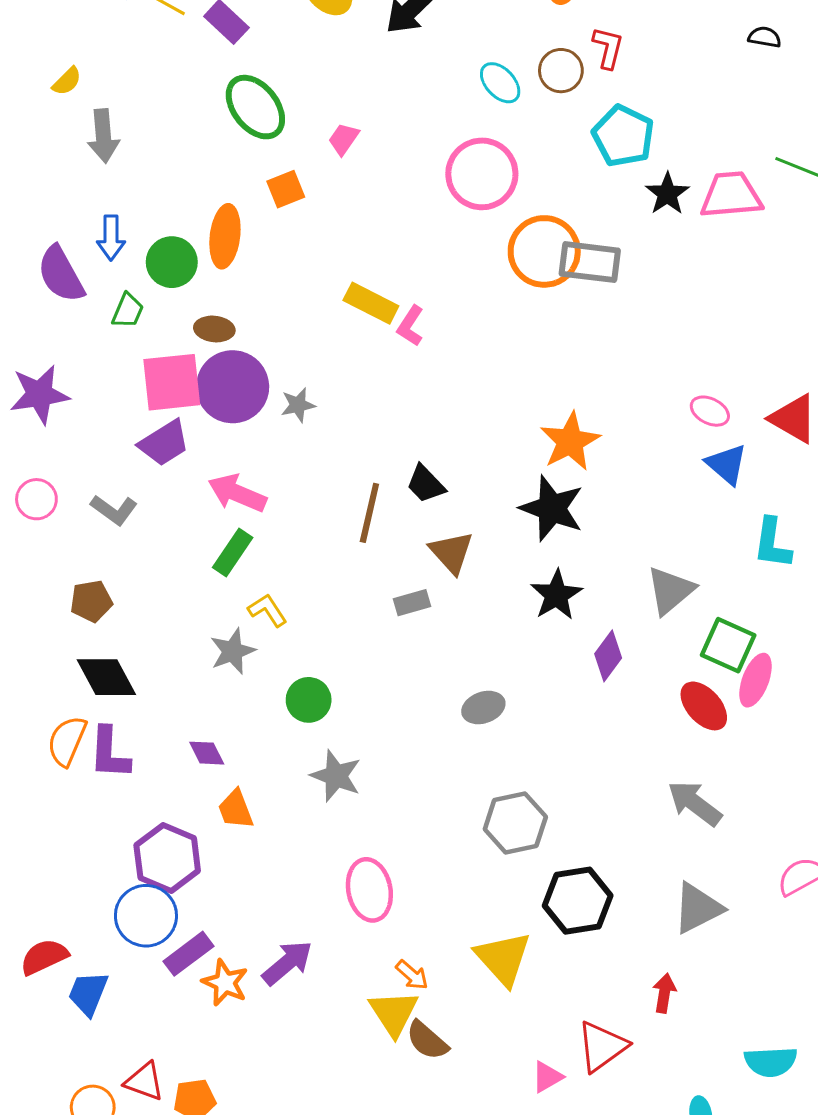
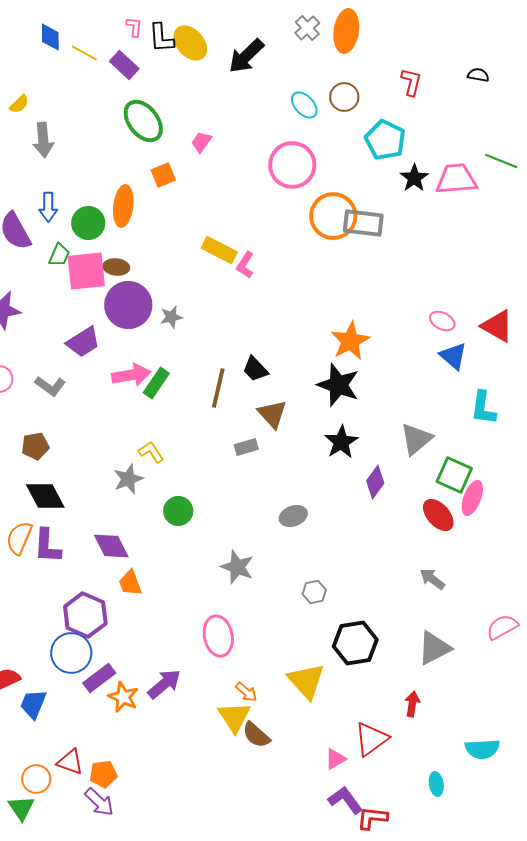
red L-shape: (608, 48) -> (411, 82), moved
pink square: (172, 382) -> (86, 271), moved
pink arrow: (237, 493) -> (131, 375), turned 147
green rectangle: (233, 552) -> (156, 383), moved
purple diamond: (207, 753) -> (111, 546), size x1.5
gray star: (336, 776) -> (237, 567), moved
gray arrow: (695, 803) -> (432, 579), size x0.7
gray hexagon: (515, 823) -> (314, 592), size x0.6

